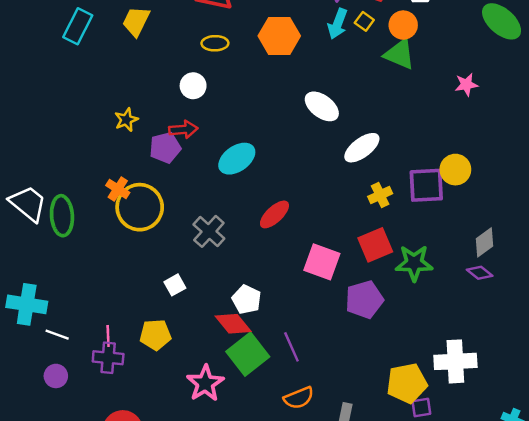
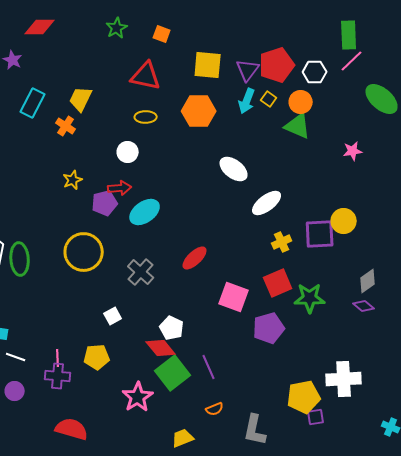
cyan ellipse: (237, 159) -> (145, 212), moved
orange cross: (118, 189) -> (66, 126), moved
orange semicircle: (299, 398) -> (215, 409), size x0.7

